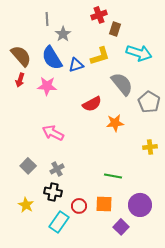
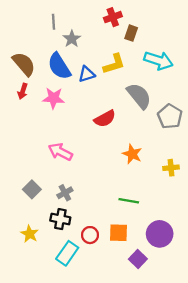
orange star: (115, 123) -> (132, 154), moved, turned 30

